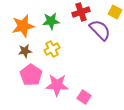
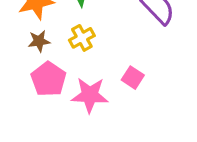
pink square: (84, 97) -> (133, 78), moved

